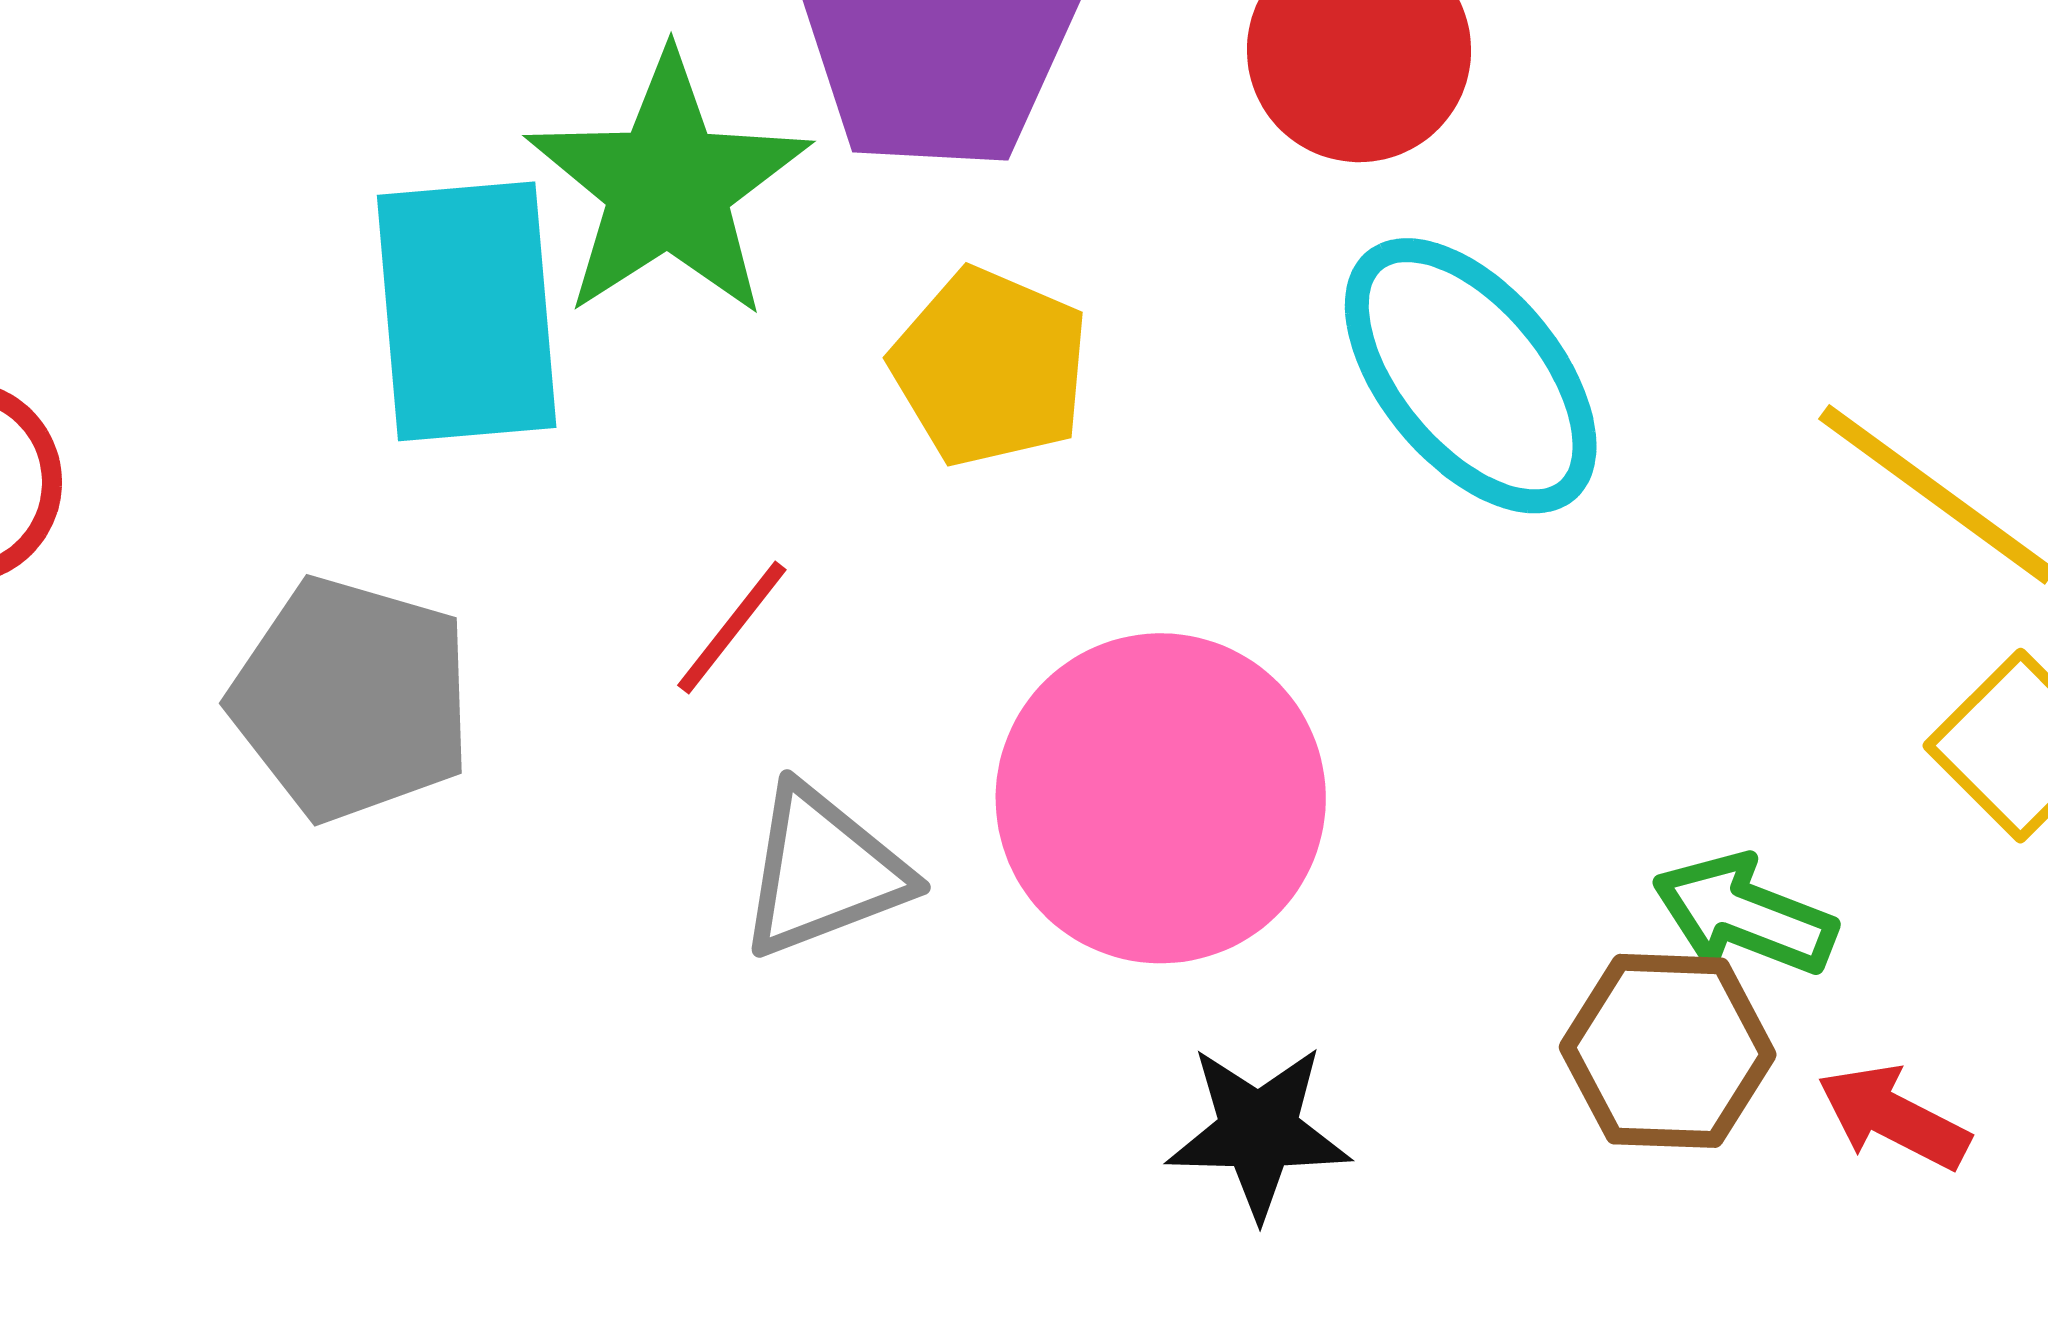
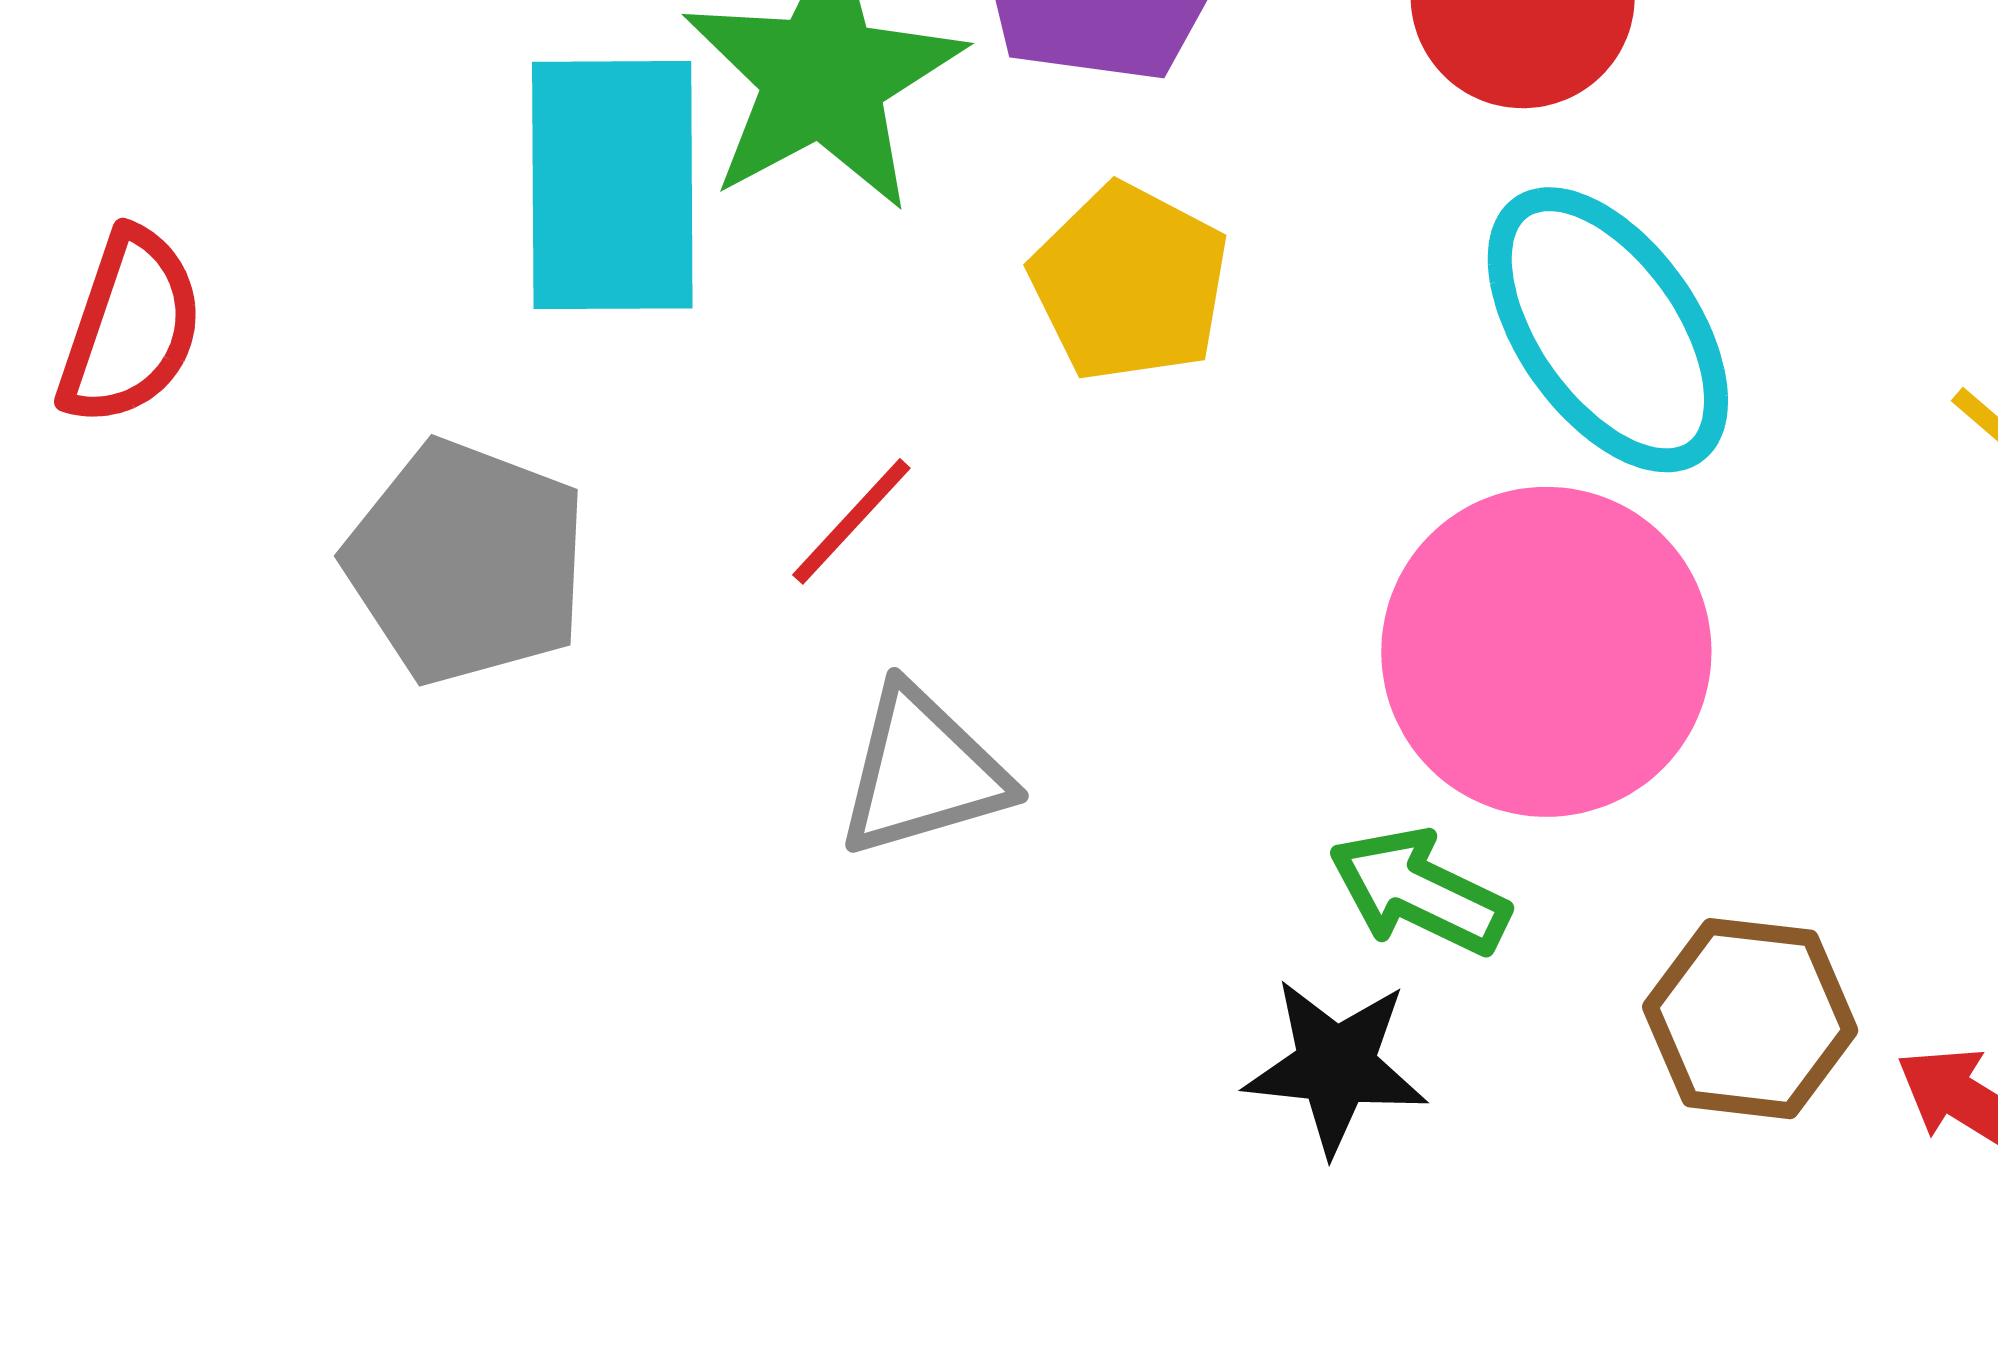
pink circle: (1161, 798) -> (1546, 652), moved
green arrow: (1744, 915) -> (1419, 892), moved

